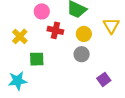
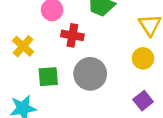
yellow circle: (84, 34) -> (143, 58), moved
gray circle: (82, 54) -> (90, 74), moved, size x1.5

